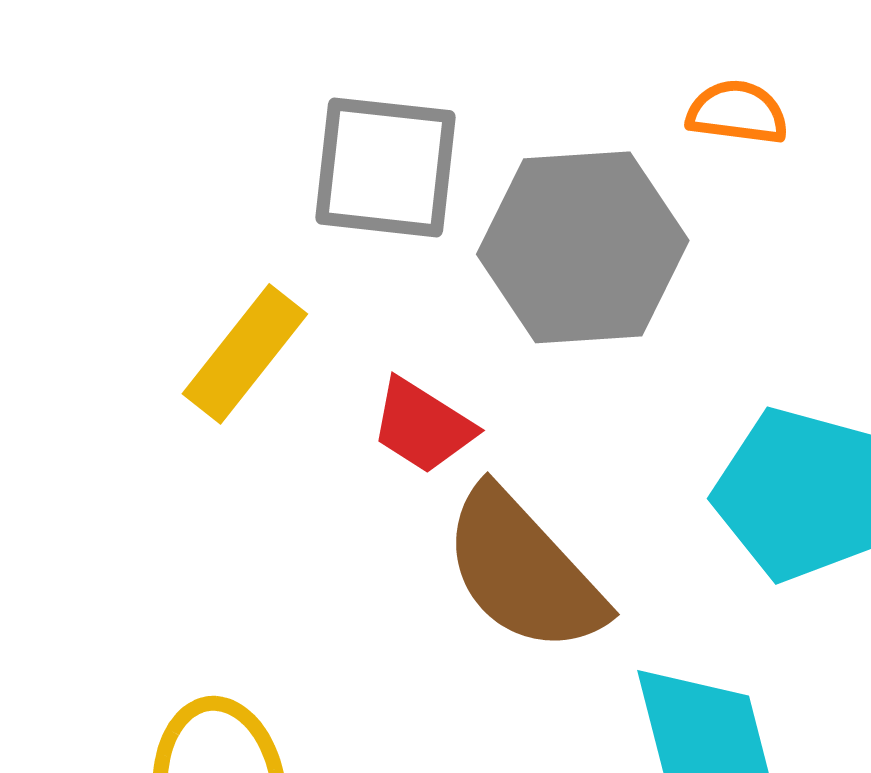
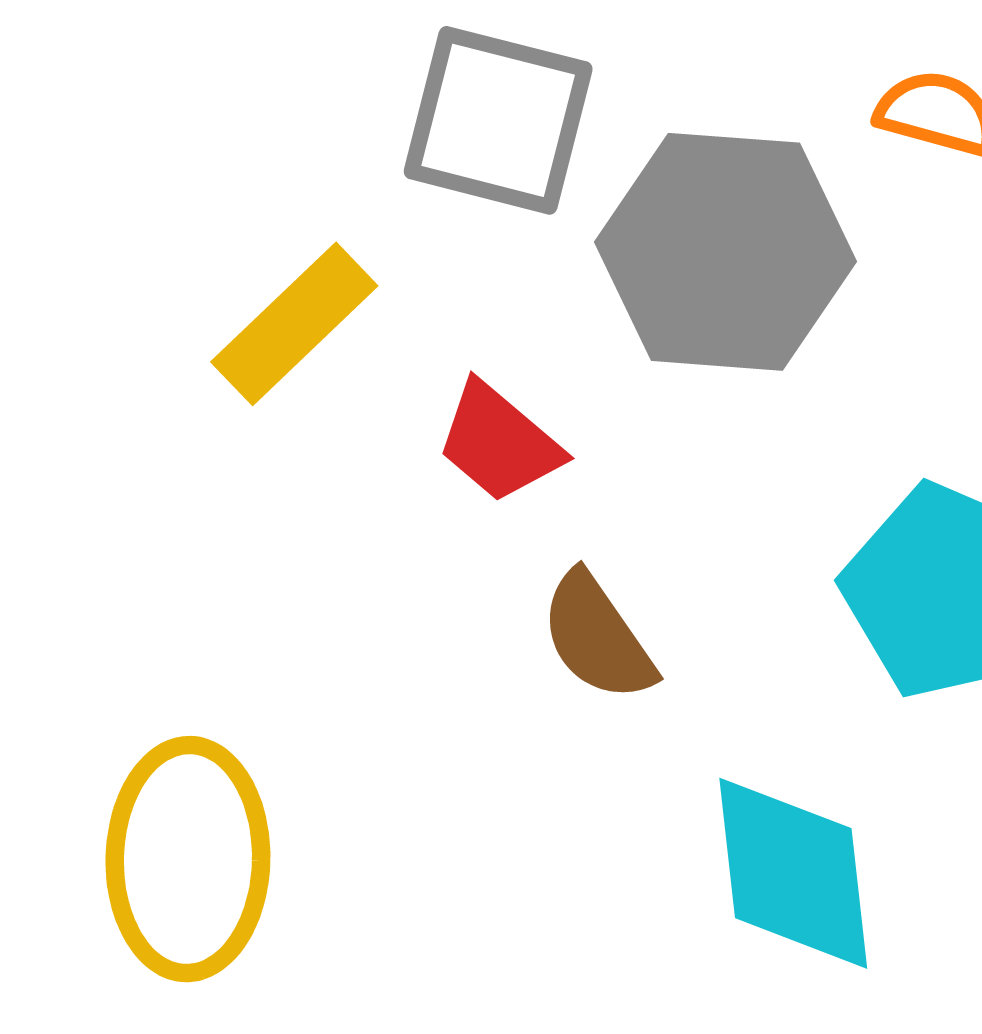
brown semicircle: (523, 571) -> (597, 637), size x0.6

